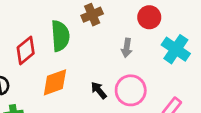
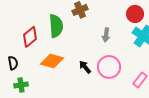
red circle: (149, 17) -> (135, 14), moved
orange diamond: (55, 82) -> (52, 61), turned 35

